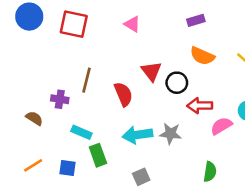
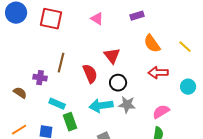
purple rectangle: (196, 20) -> (137, 16), moved
orange semicircle: (202, 56) -> (152, 44), turned 30
black circle: (177, 83) -> (118, 83), moved
red arrow: (200, 106) -> (158, 73), moved
pink semicircle: (221, 126) -> (161, 112), moved

